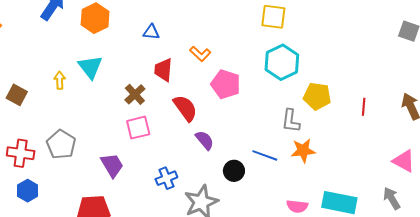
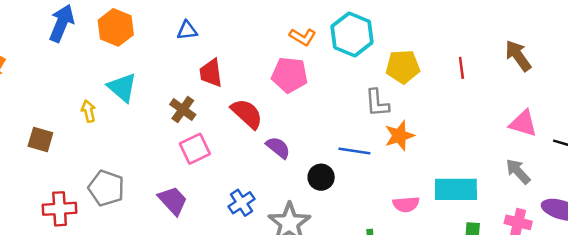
orange L-shape: (200, 54) -> (303, 37), moved

